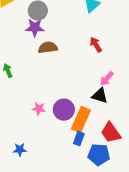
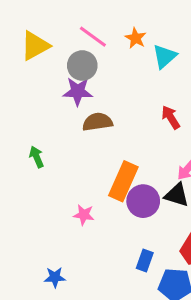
purple circle: (64, 110) -> (143, 201), moved
orange rectangle: (81, 120) -> (123, 181), moved

